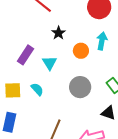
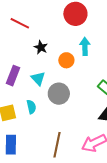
gray circle: (80, 87) -> (59, 94), moved
cyan semicircle: (37, 89) -> (31, 107), turned 40

